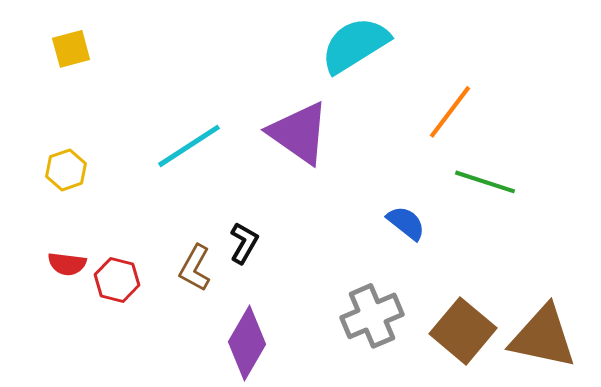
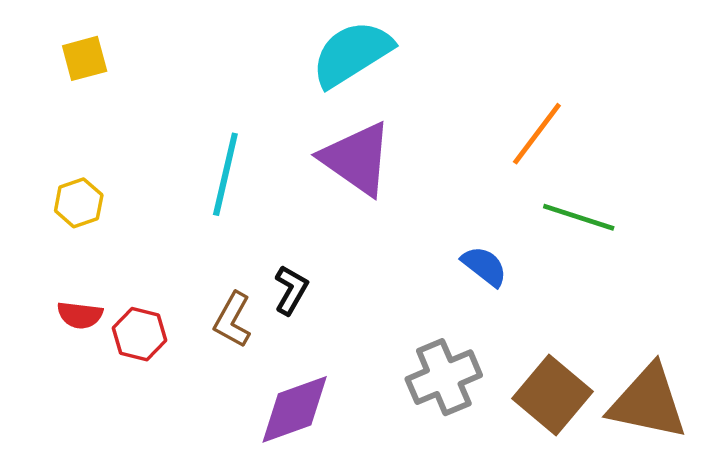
cyan semicircle: (355, 45) -> (352, 54), moved
cyan line: (189, 146) -> (225, 174), turned -44
purple diamond: (247, 343) -> (295, 409), turned 40

